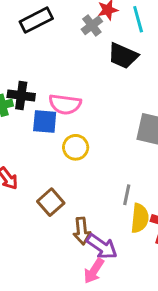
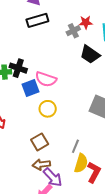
blue square: (45, 122) -> (30, 88), turned -36
brown square: (51, 202) -> (40, 142), moved
brown arrow: (82, 231) -> (41, 164), turned 78

